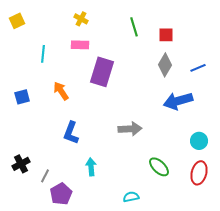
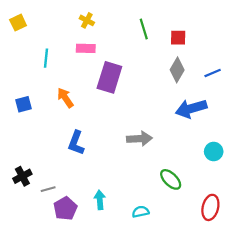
cyan arrow: (91, 167) -> (100, 200), moved
red ellipse: (199, 173) -> (210, 207), moved
gray line: (45, 176) -> (48, 189), turned 48

